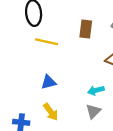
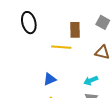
yellow line: (46, 42) -> (61, 47), moved

